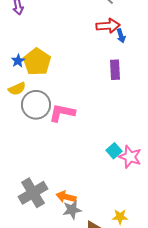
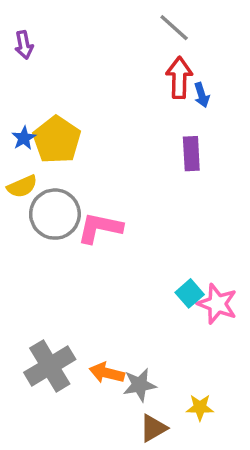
red arrow: (108, 26) -> (179, 78), turned -85
gray star: (72, 210) -> (140, 385), moved

